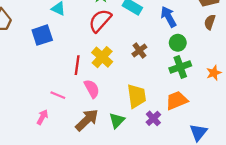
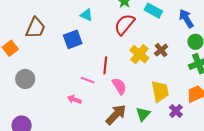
yellow cross: (102, 57) -> (139, 54), moved
pink line: (58, 95) -> (88, 80), moved
pink arrow: (42, 117) -> (74, 99), moved, turned -96

